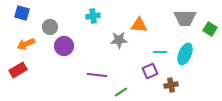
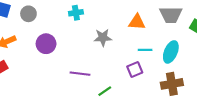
orange triangle: (139, 25) -> (137, 22), moved
gray circle: (50, 27) -> (28, 14), moved
brown cross: (171, 85) -> (172, 84), moved, size x1.5

